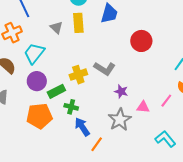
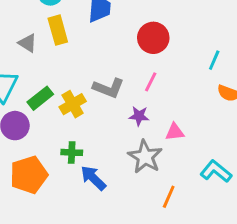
green rectangle: (56, 91) -> (40, 98), moved
pink line: (166, 101) -> (151, 82), moved
orange line: (97, 144) -> (169, 197), moved

